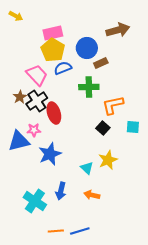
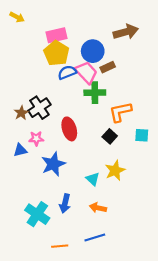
pink trapezoid: (37, 75) -> (86, 72), moved
brown star: (20, 97) -> (21, 113), moved
red ellipse: (54, 113) -> (69, 129), moved
blue triangle: (19, 141) -> (20, 150), size x0.6
blue line: (80, 231) -> (95, 238), moved

